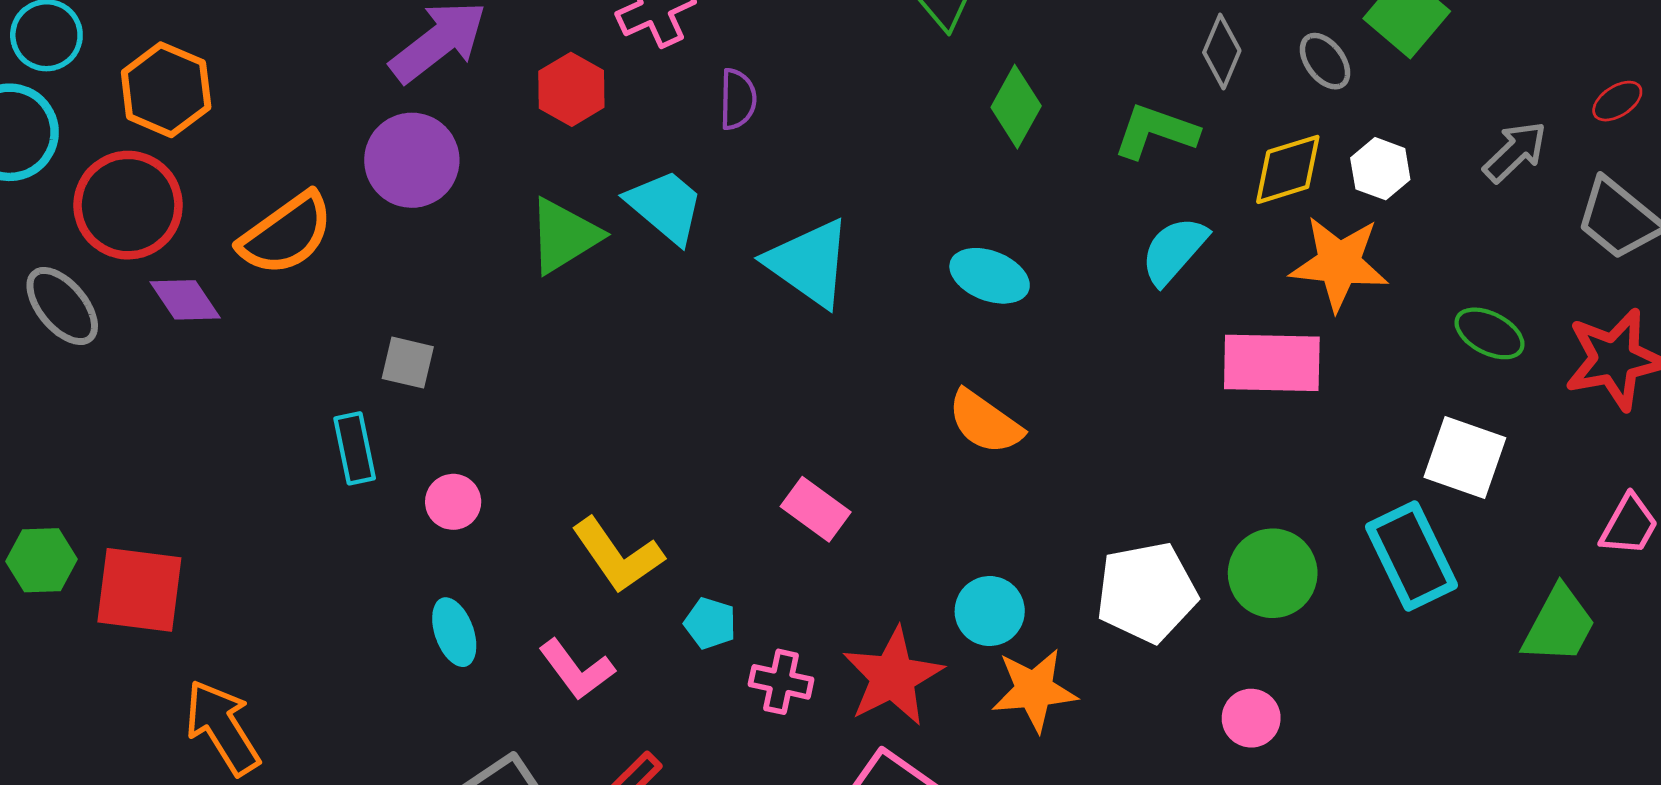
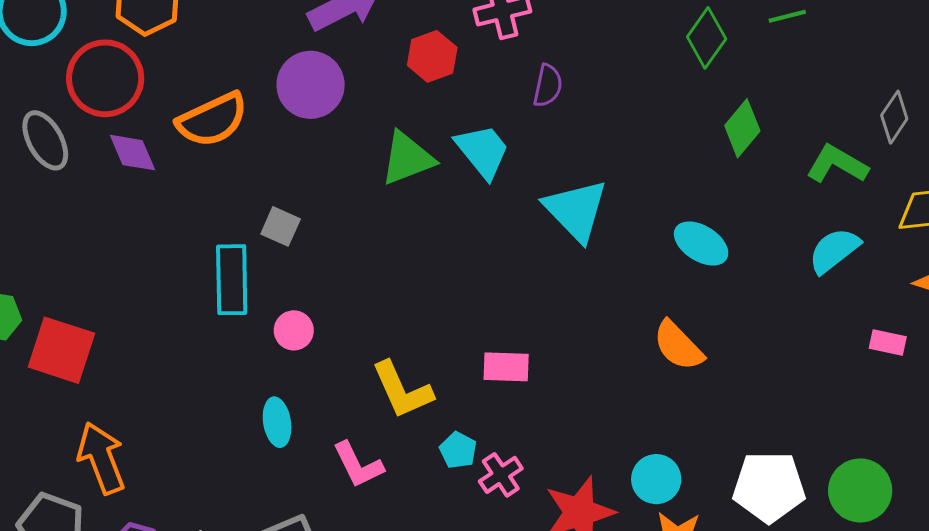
pink rectangle: (1272, 363) -> (888, 343), size x0.5
cyan rectangle: (355, 448) -> (232, 280), size x1.4
pink rectangle: (816, 509) -> (506, 367), moved, turned -45
pink cross: (781, 682) -> (501, 475), moved, turned 33

